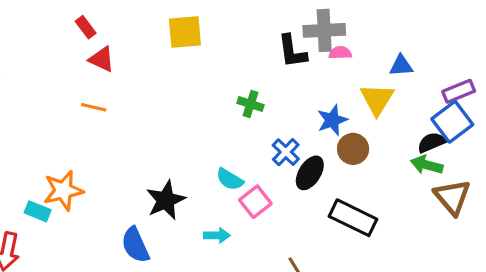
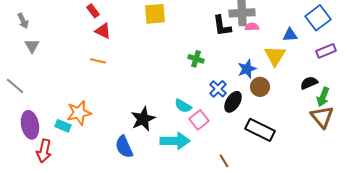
blue square: (452, 122) -> (318, 18), moved
green arrow: (427, 165) -> (323, 97), moved, turned -84
cyan arrow: (217, 235) -> (175, 141), size x1.8

